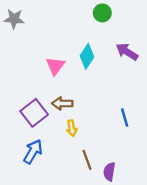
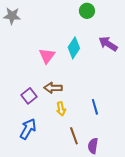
purple square: (34, 113) -> (29, 96), size x0.7
blue line: (125, 118) -> (95, 107), moved

